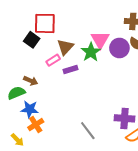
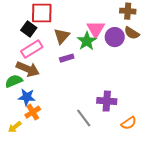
pink rectangle: (53, 60) -> (32, 49), moved, size x1.5
brown arrow: (31, 81) -> (28, 69), size x1.6
purple cross: (125, 118) -> (107, 101), moved
yellow arrow: (17, 140) -> (15, 127), turned 96

